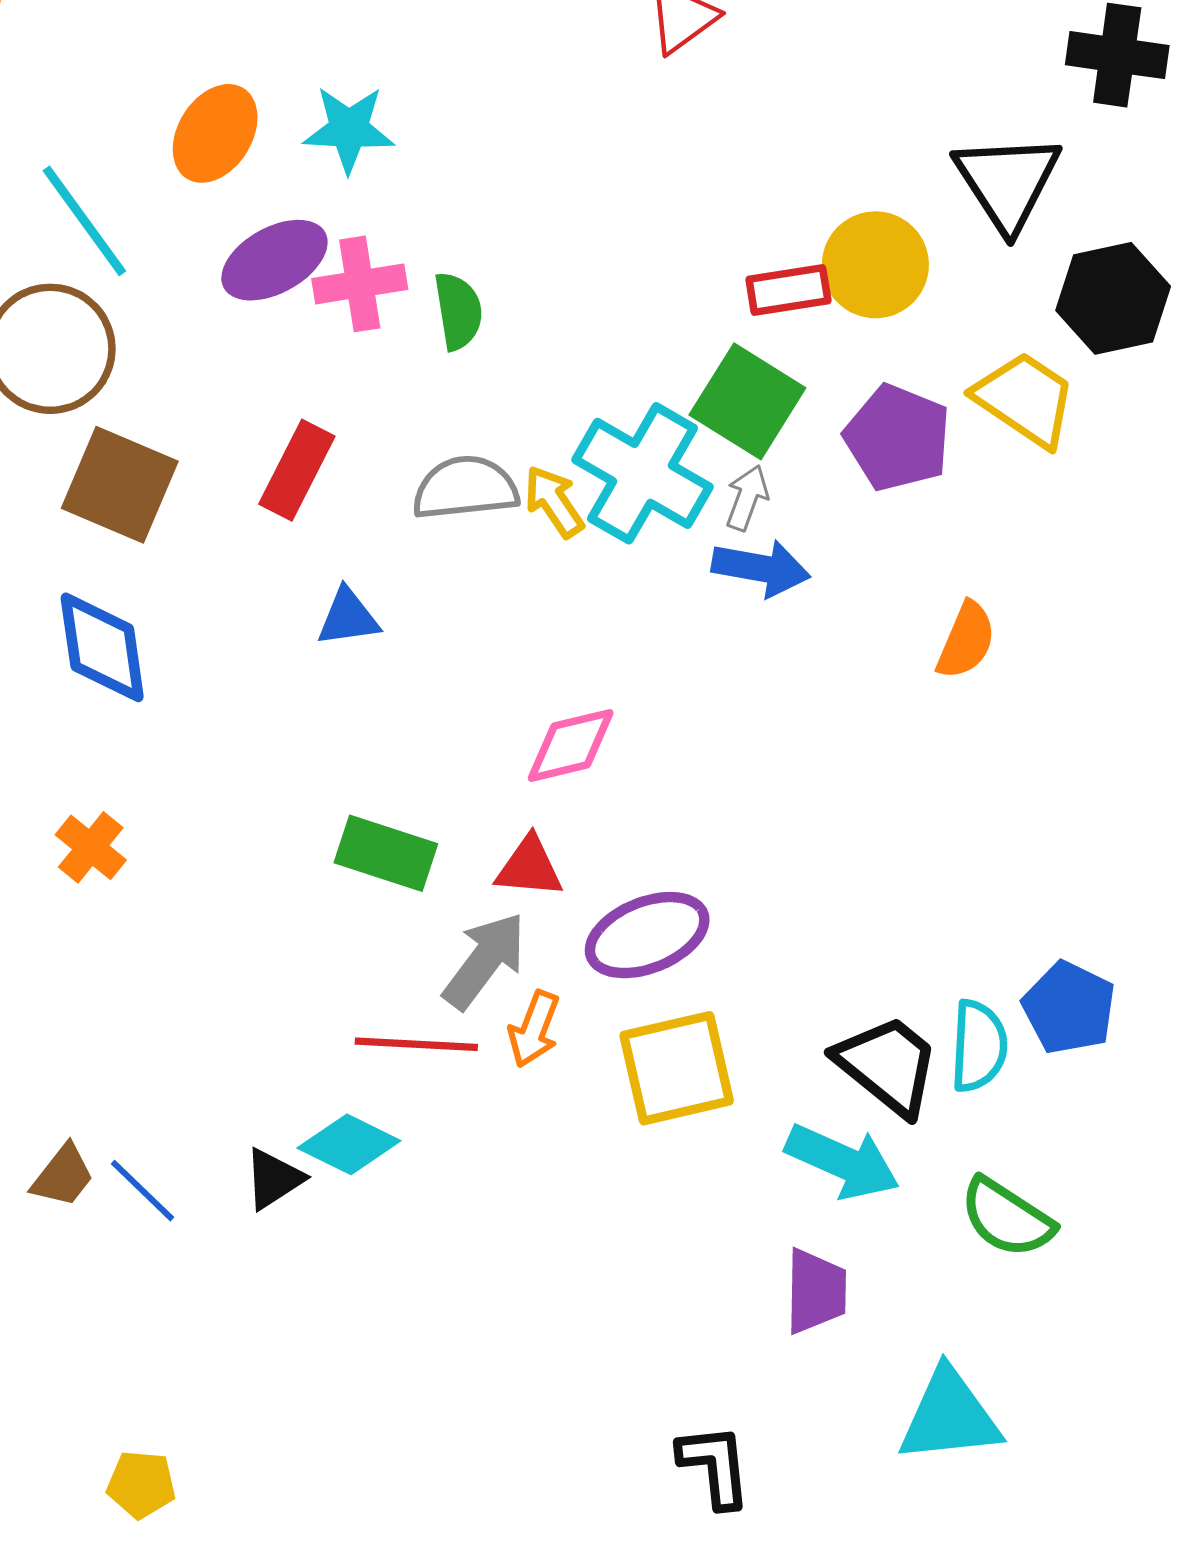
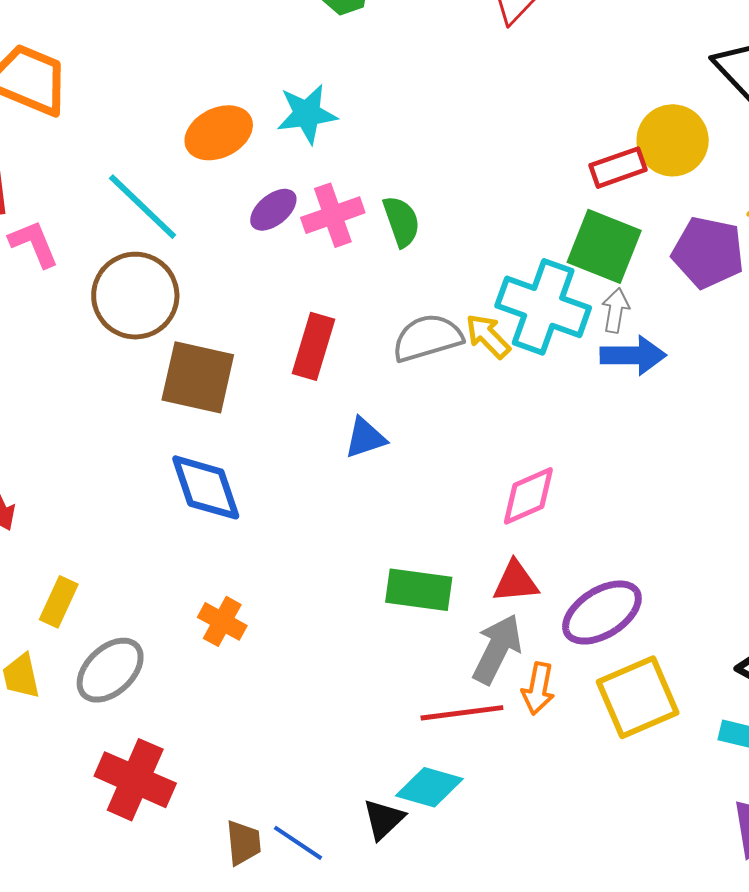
orange ellipse: (215, 133) -> (219, 133), turned 42
purple ellipse: (274, 260) -> (273, 210), size x0.7
brown trapezoid: (63, 1176) -> (243, 843), turned -33

